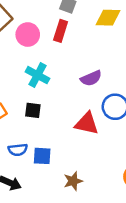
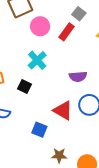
blue square: (42, 156) -> (39, 130), moved
brown star: (73, 181) -> (59, 155), moved

